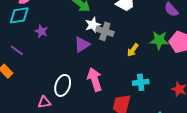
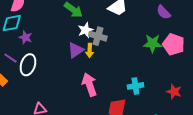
purple star: (41, 31) -> (26, 37), moved
yellow arrow: (133, 50) -> (90, 50), moved, turned -32
white ellipse: (63, 85) -> (28, 65), moved

